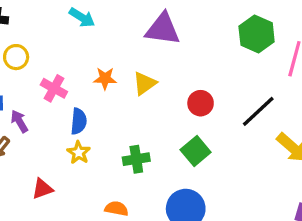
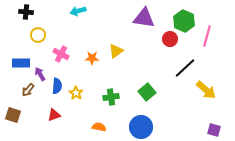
cyan arrow: (82, 18) -> (78, 11), turned 133
purple triangle: (163, 29) -> (144, 18), moved
orange star: (105, 78) -> (92, 58), moved
red circle: (201, 103) -> (170, 39), moved
blue semicircle: (79, 121) -> (57, 86), moved

